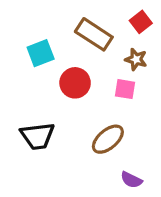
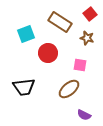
pink square: (125, 89) -> (80, 65), moved

